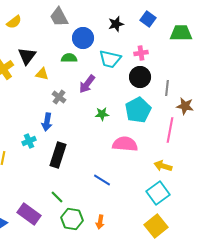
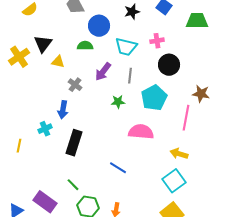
black circle: (140, 77) -> (169, 65), moved
gray line: (167, 88) -> (130, 76), moved

